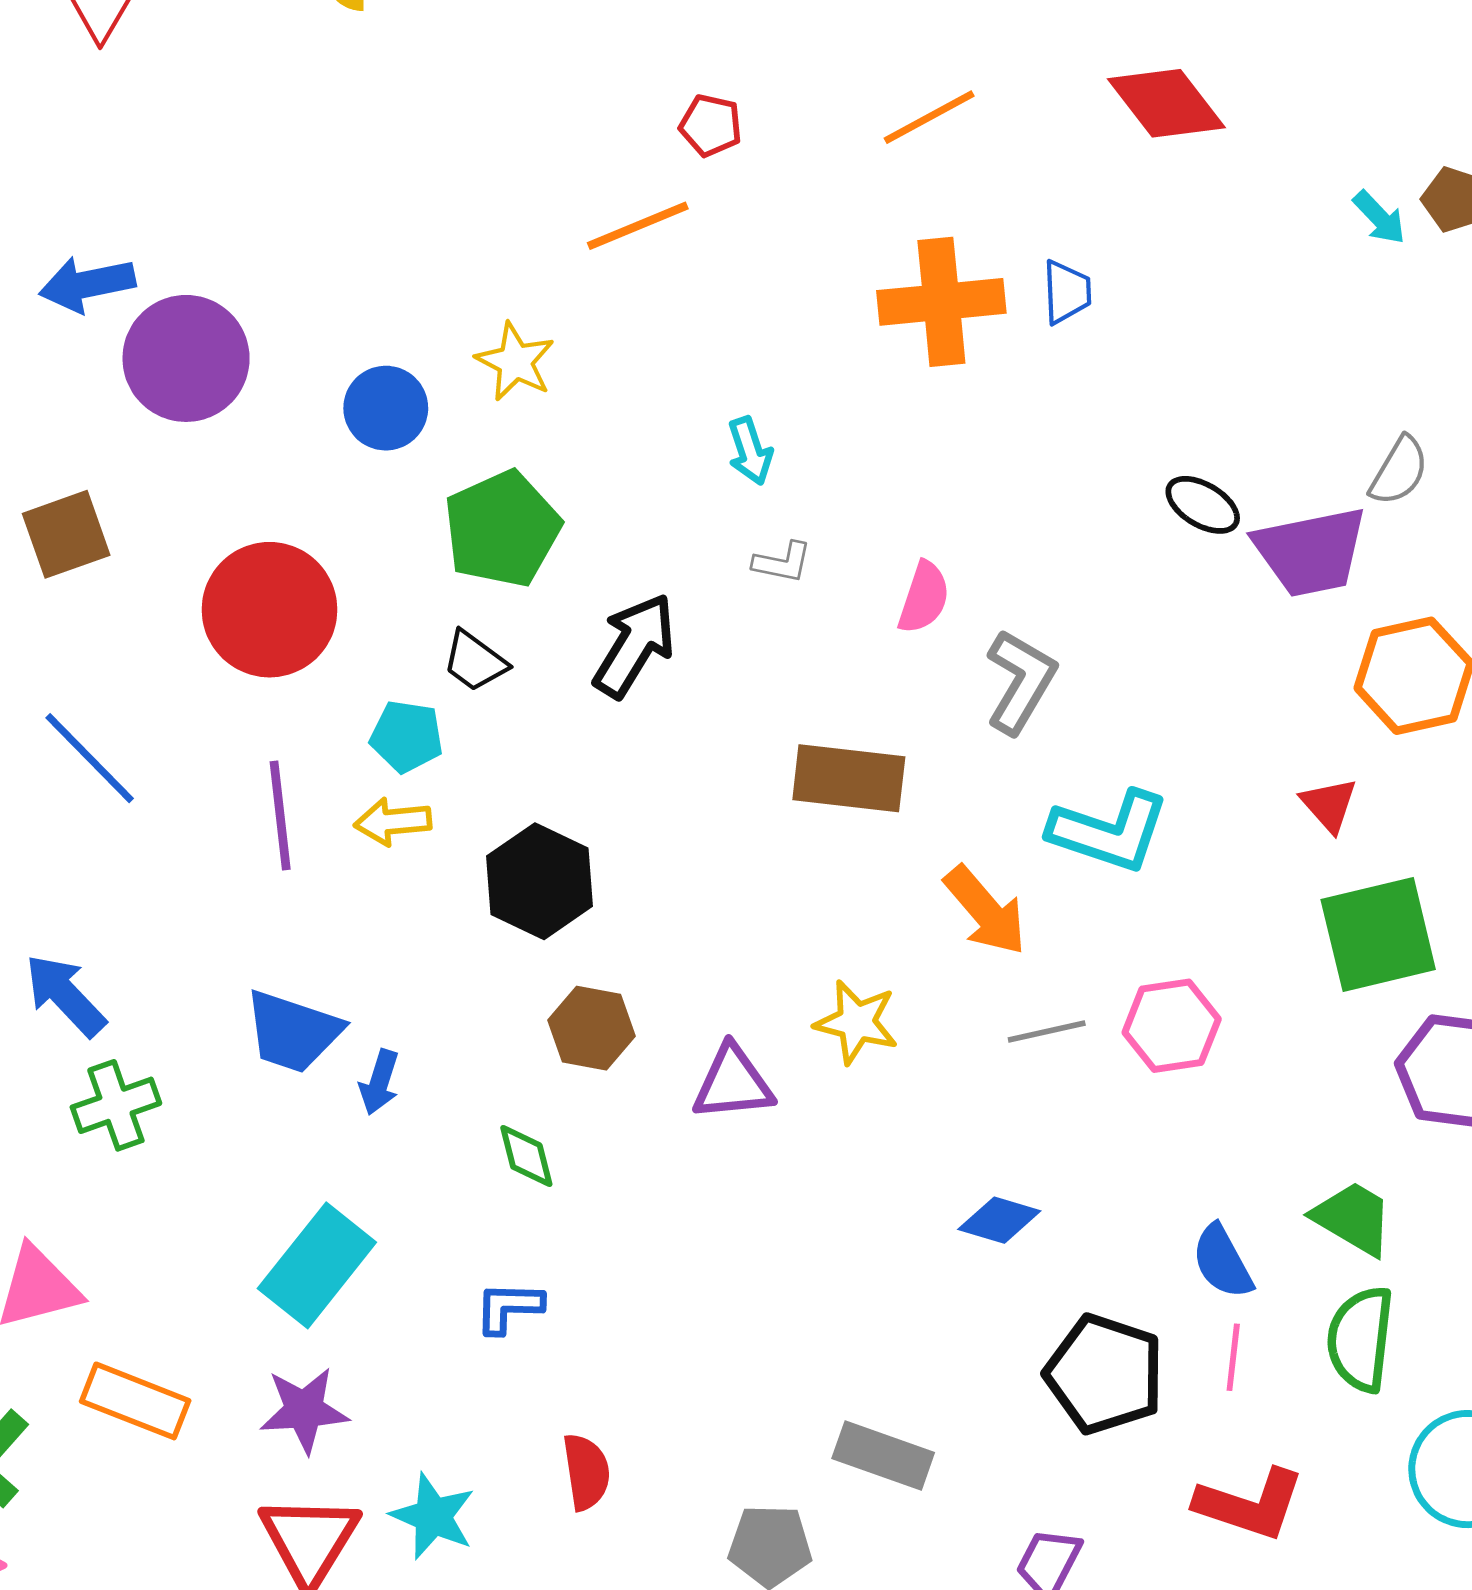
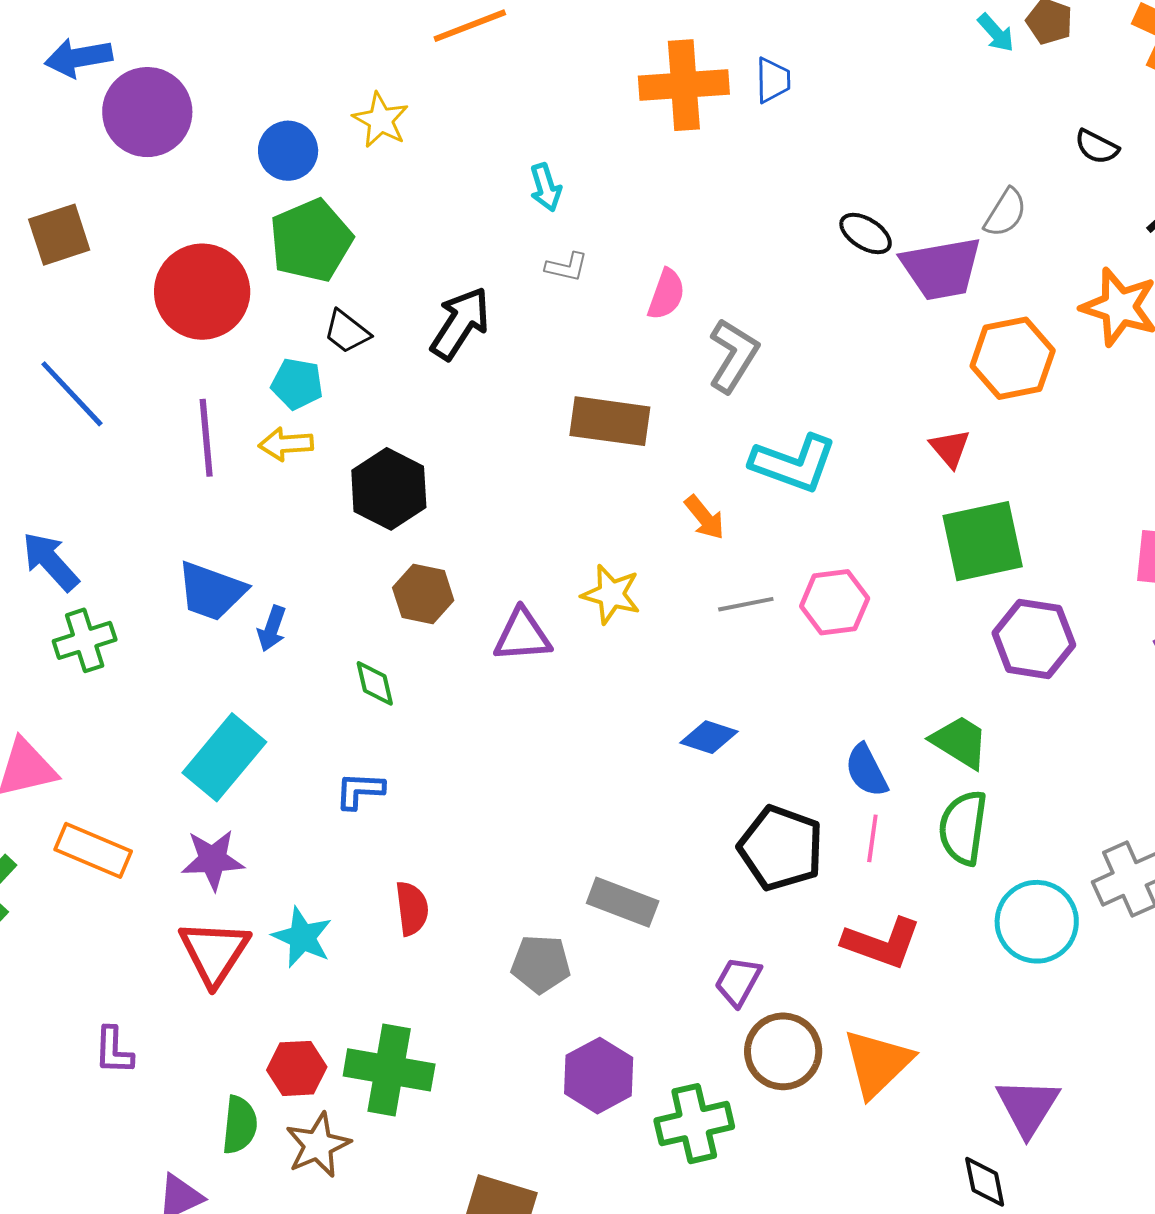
green pentagon: (502, 529) -> (311, 241), moved
orange arrow: (985, 911) -> (705, 517), size x0.7

